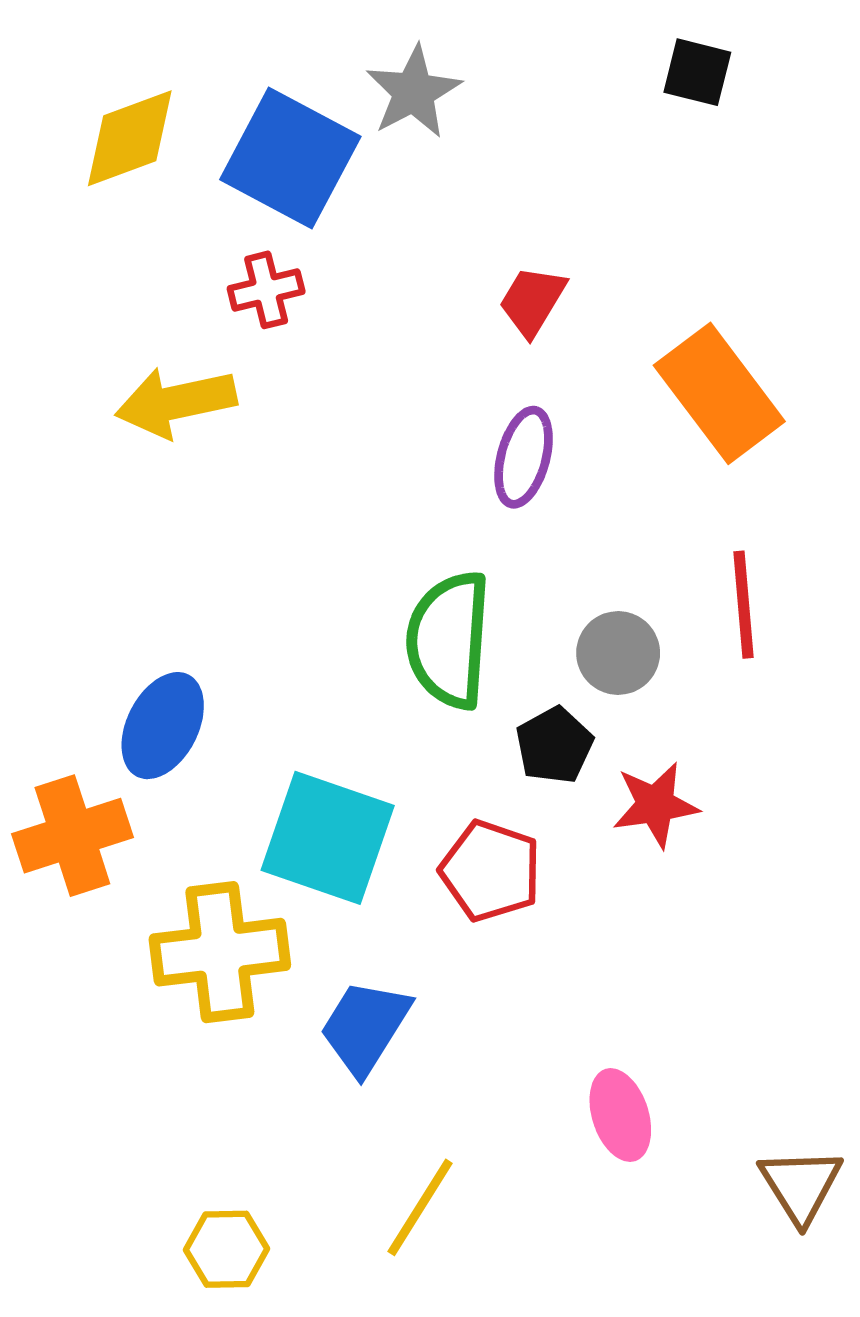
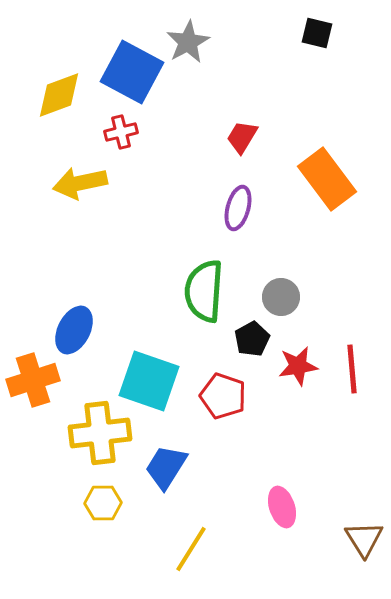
yellow diamond: (130, 138) -> (59, 95), moved
red line: (744, 605) -> (352, 369), moved
yellow hexagon: (226, 1249) -> (103, 503), moved

